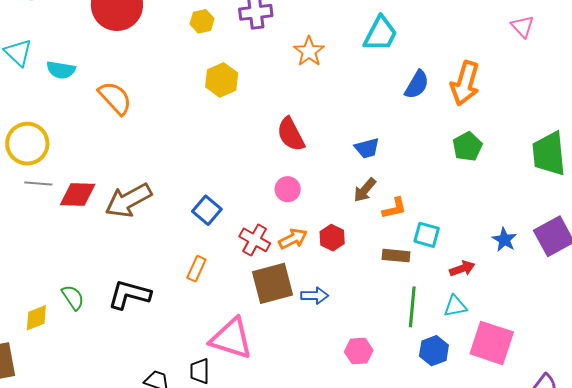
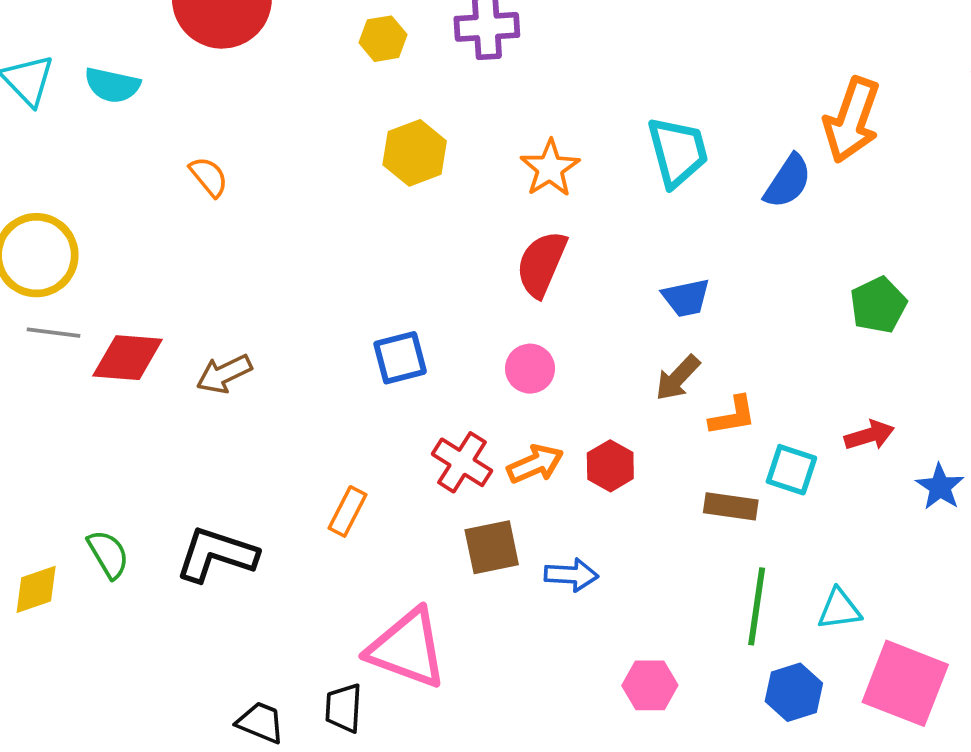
cyan trapezoid: (381, 34) -> (678, 152), moved, turned -45
orange star: (309, 51) -> (550, 168), moved
cyan semicircle: (61, 70) -> (112, 85), moved
orange arrow: (465, 83) -> (852, 120), moved
orange semicircle: (115, 98) -> (209, 177), size x0.6
red semicircle: (291, 134) -> (542, 264), turned 48
brown arrow: (128, 200) -> (224, 374), size x0.6
blue square: (207, 210) -> (400, 358), moved, turned 32
red arrow: (462, 269) -> (869, 435), moved
brown square: (273, 283) -> (492, 547), size x0.7

